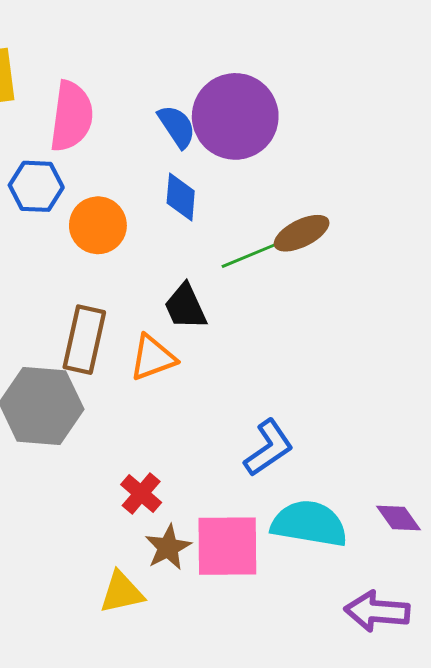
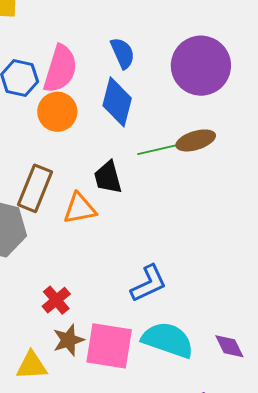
pink semicircle: (71, 116) -> (60, 69), moved
purple circle: (235, 116) -> (201, 66), moved
blue diamond: (181, 197) -> (117, 102), size x1.4

